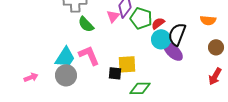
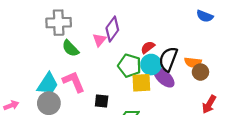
green pentagon: (141, 18) -> (130, 66), moved
orange semicircle: (208, 20) -> (193, 62), moved
brown circle: (216, 47) -> (200, 72), moved
yellow square: (127, 64) -> (141, 83), moved

